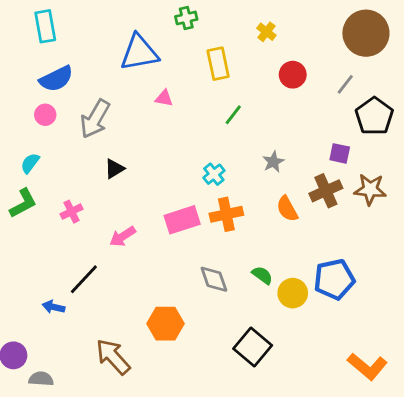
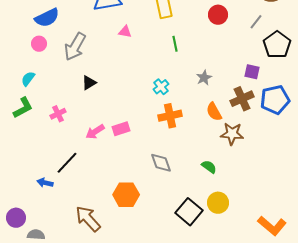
green line: (233, 115) -> (175, 44), turned -49
brown star: (370, 189) -> (232, 134), moved
pink rectangle: (182, 220) -> (121, 129), moved, size x0.7
green semicircle: (262, 275) -> (209, 167), moved
blue pentagon: (334, 279) -> (275, 100), moved
yellow circle: (293, 293) -> (218, 203), moved

